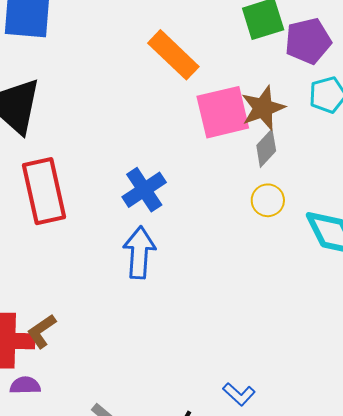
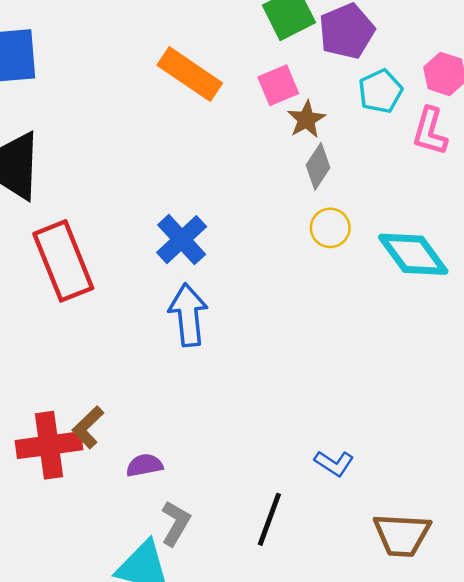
brown star: (263, 108) -> (306, 119), size x0.7
pink square: (223, 112) -> (278, 85), moved, size x0.6
purple semicircle: (25, 385) -> (144, 465), moved

